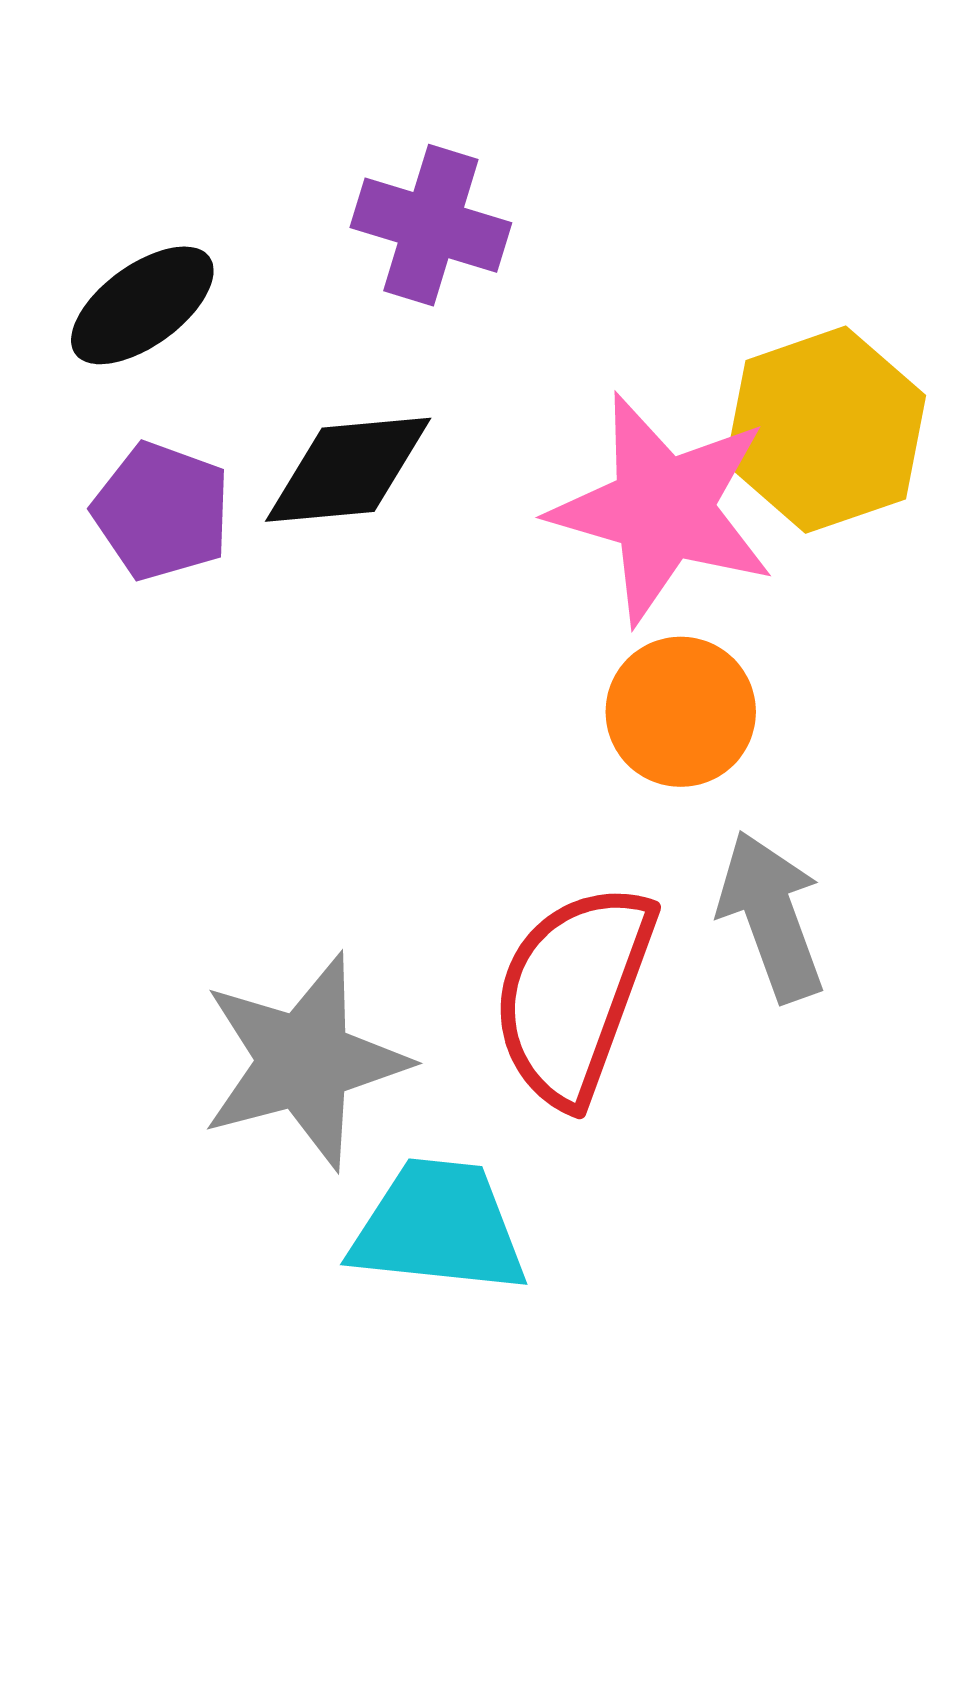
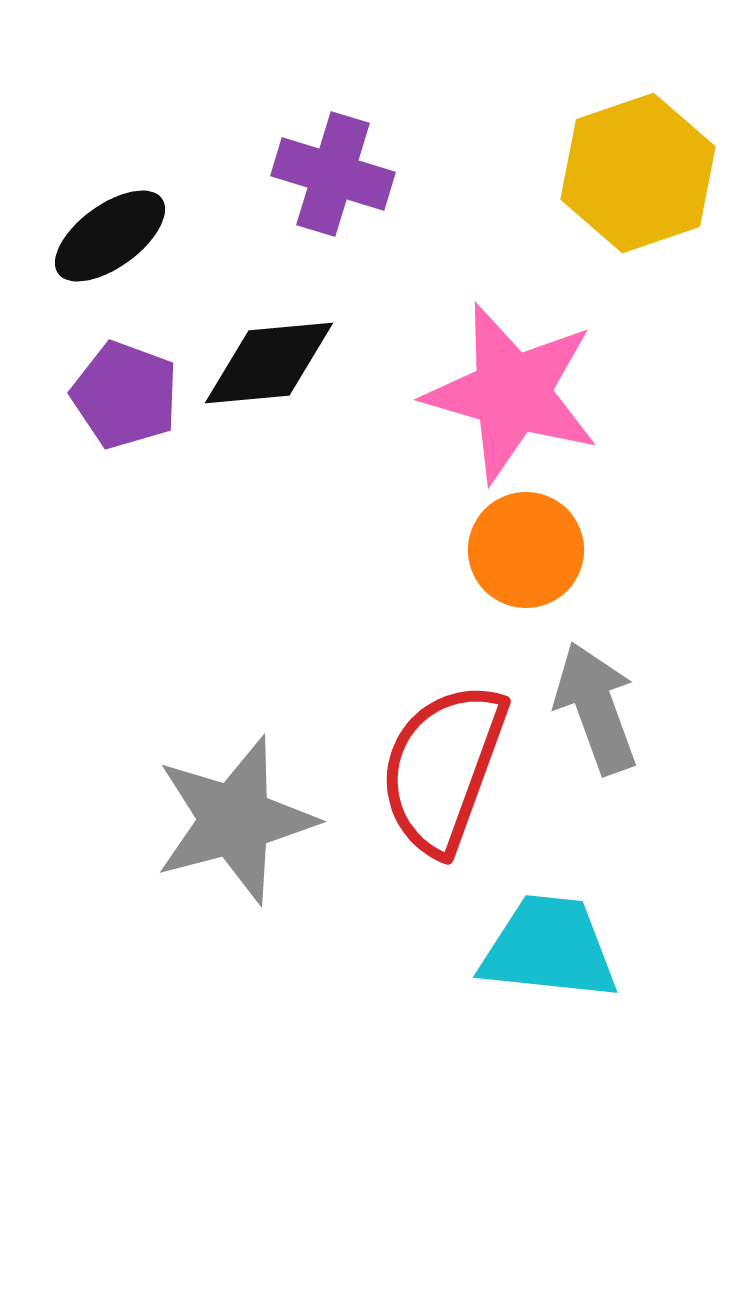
yellow hexagon: (826, 430) -> (638, 173), moved
cyan trapezoid: (439, 1227) -> (549, 948), moved

